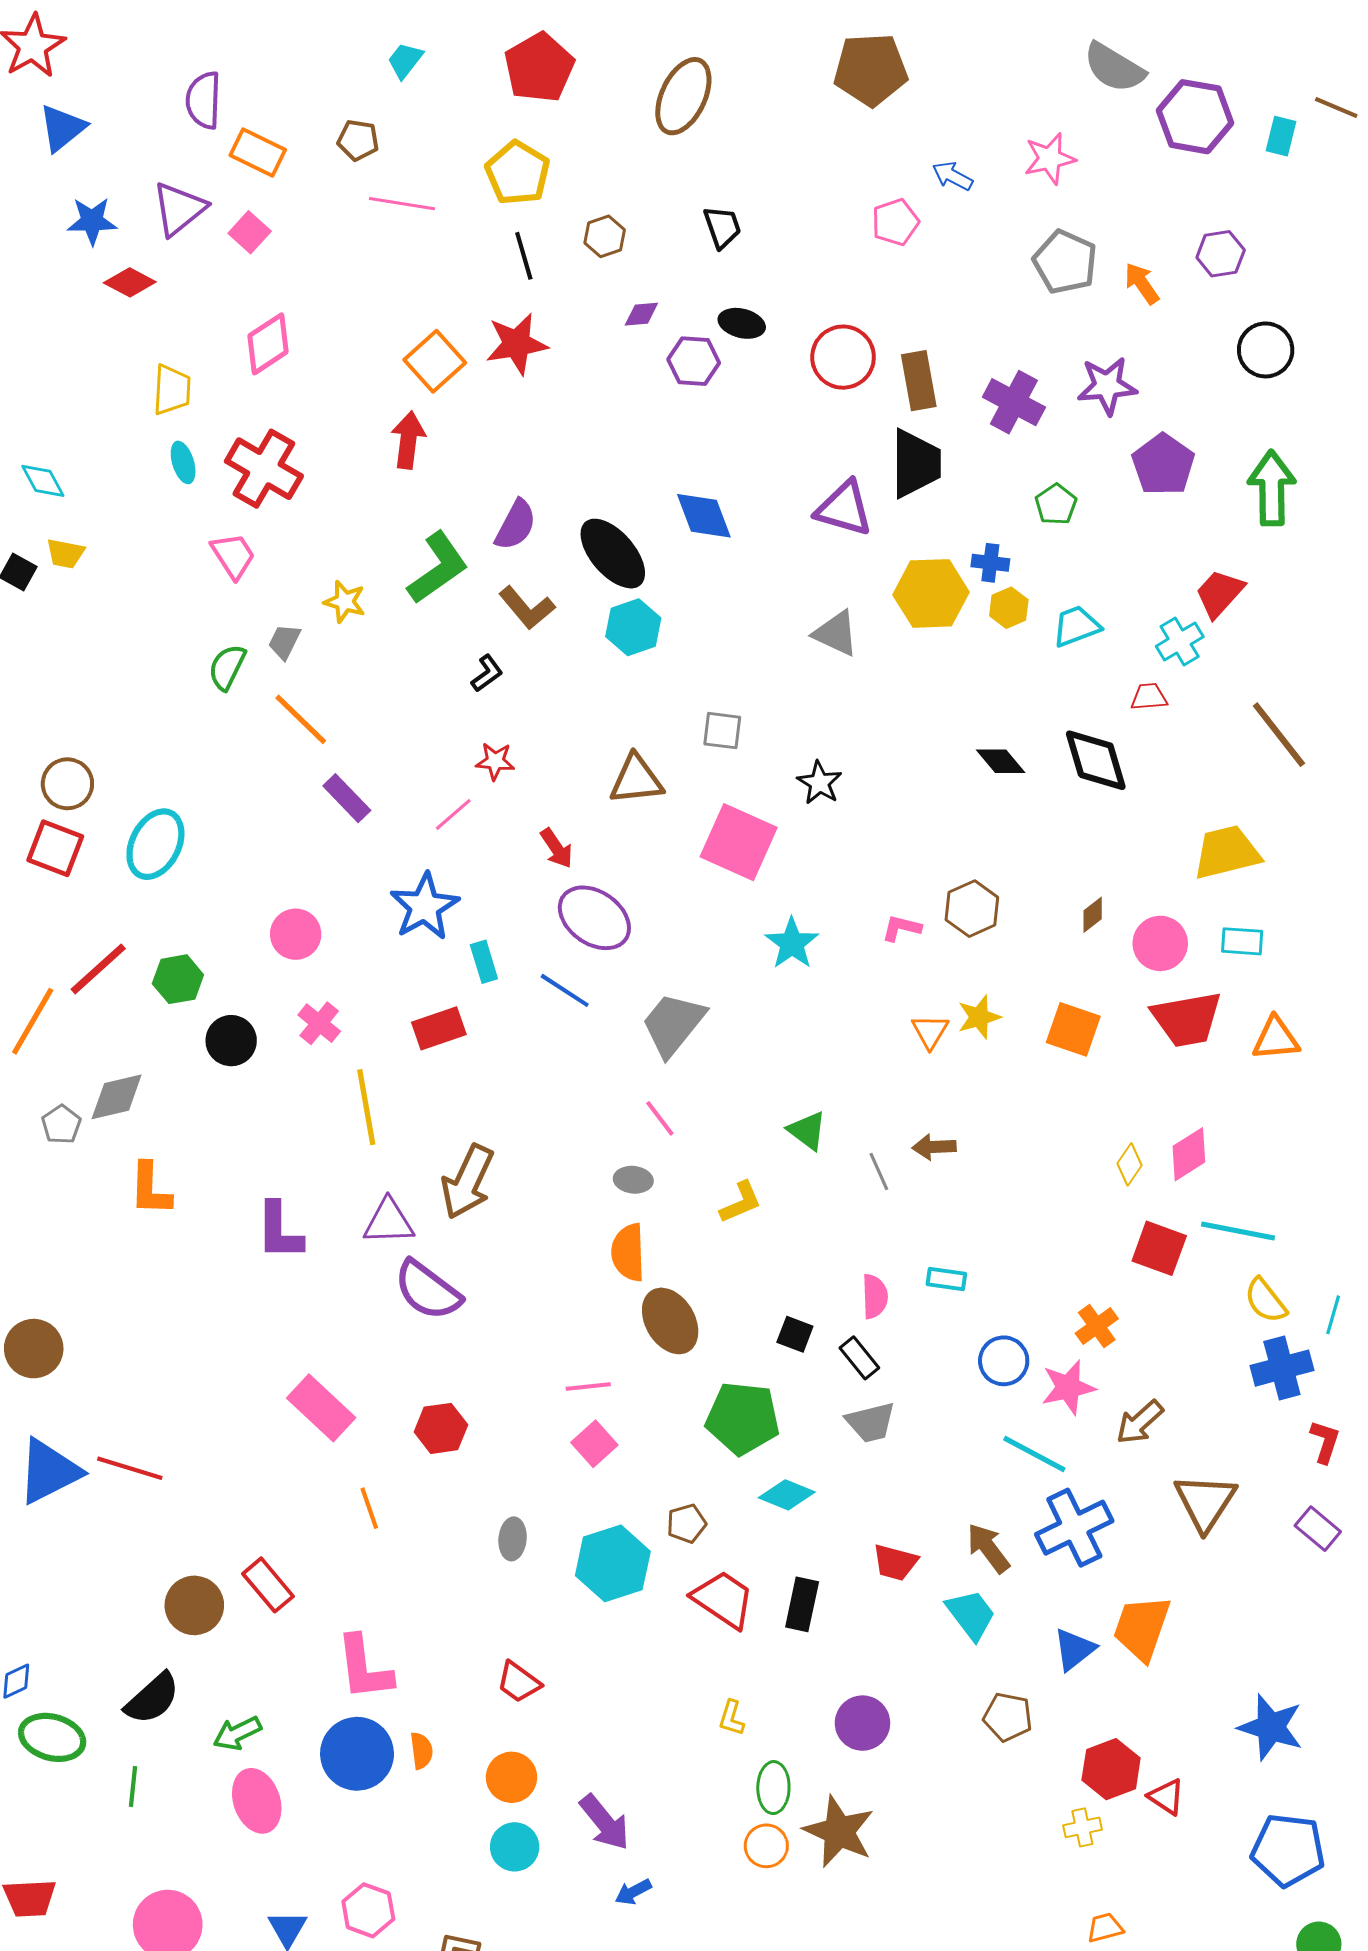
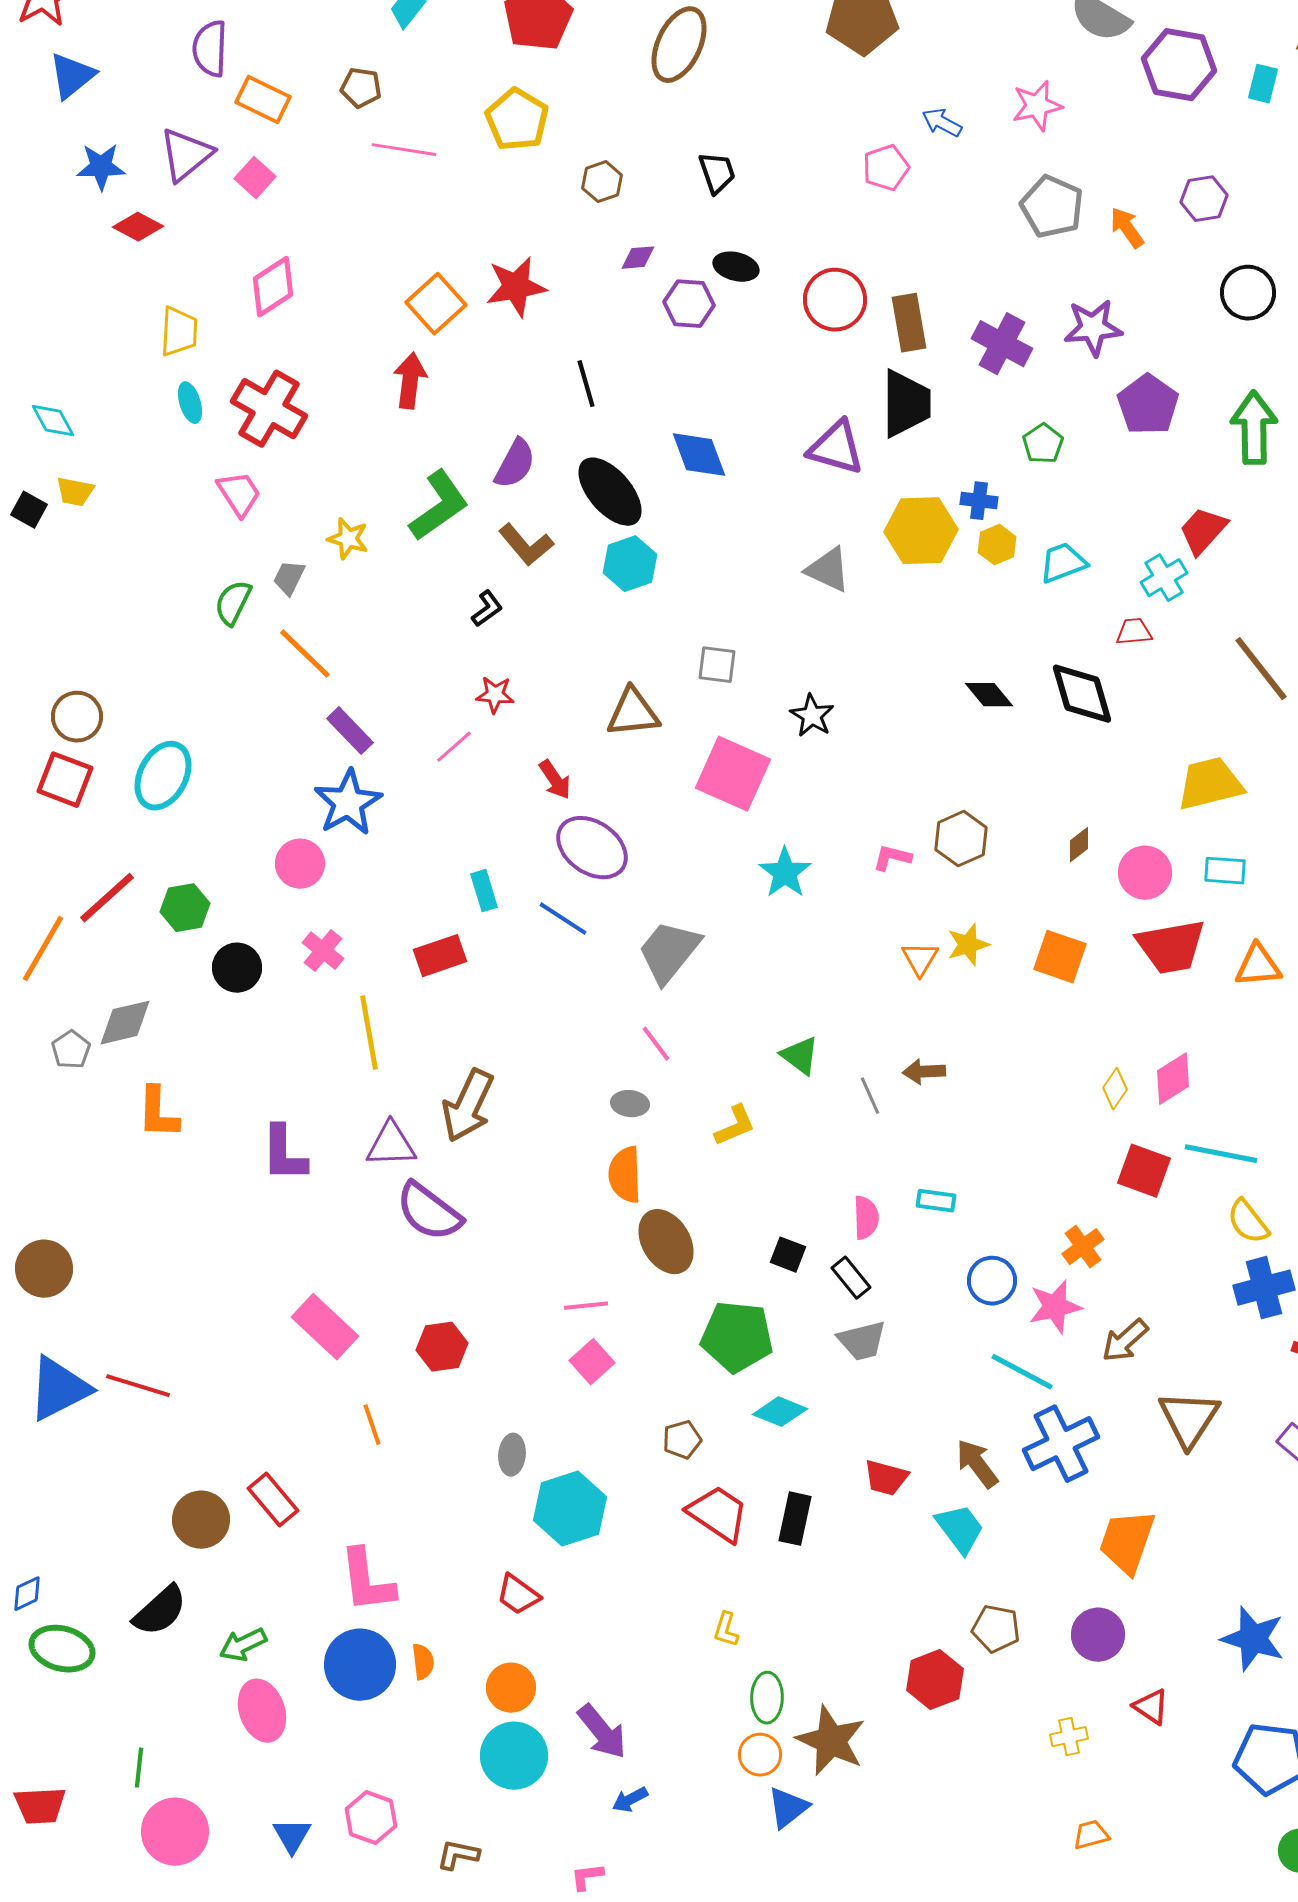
black line: (524, 256) -> (586, 384), moved
blue star: (425, 907) -> (348, 803), moved
cyan hexagon: (613, 1563) -> (570, 1509), moved
blue triangle: (1074, 1649) -> (788, 1808), moved
purple circle: (862, 1723) -> (1098, 1635), moved
red hexagon: (1111, 1769) -> (935, 1680), moved
green line: (133, 1787) -> (139, 1768), moved
cyan circle: (515, 1847) -> (514, 1756), size x1.4

